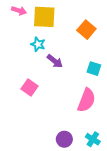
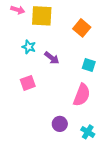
cyan star: (38, 44) -> (29, 47), moved
pink square: (30, 88) -> (28, 83), turned 35
purple circle: (64, 139) -> (60, 124), moved

